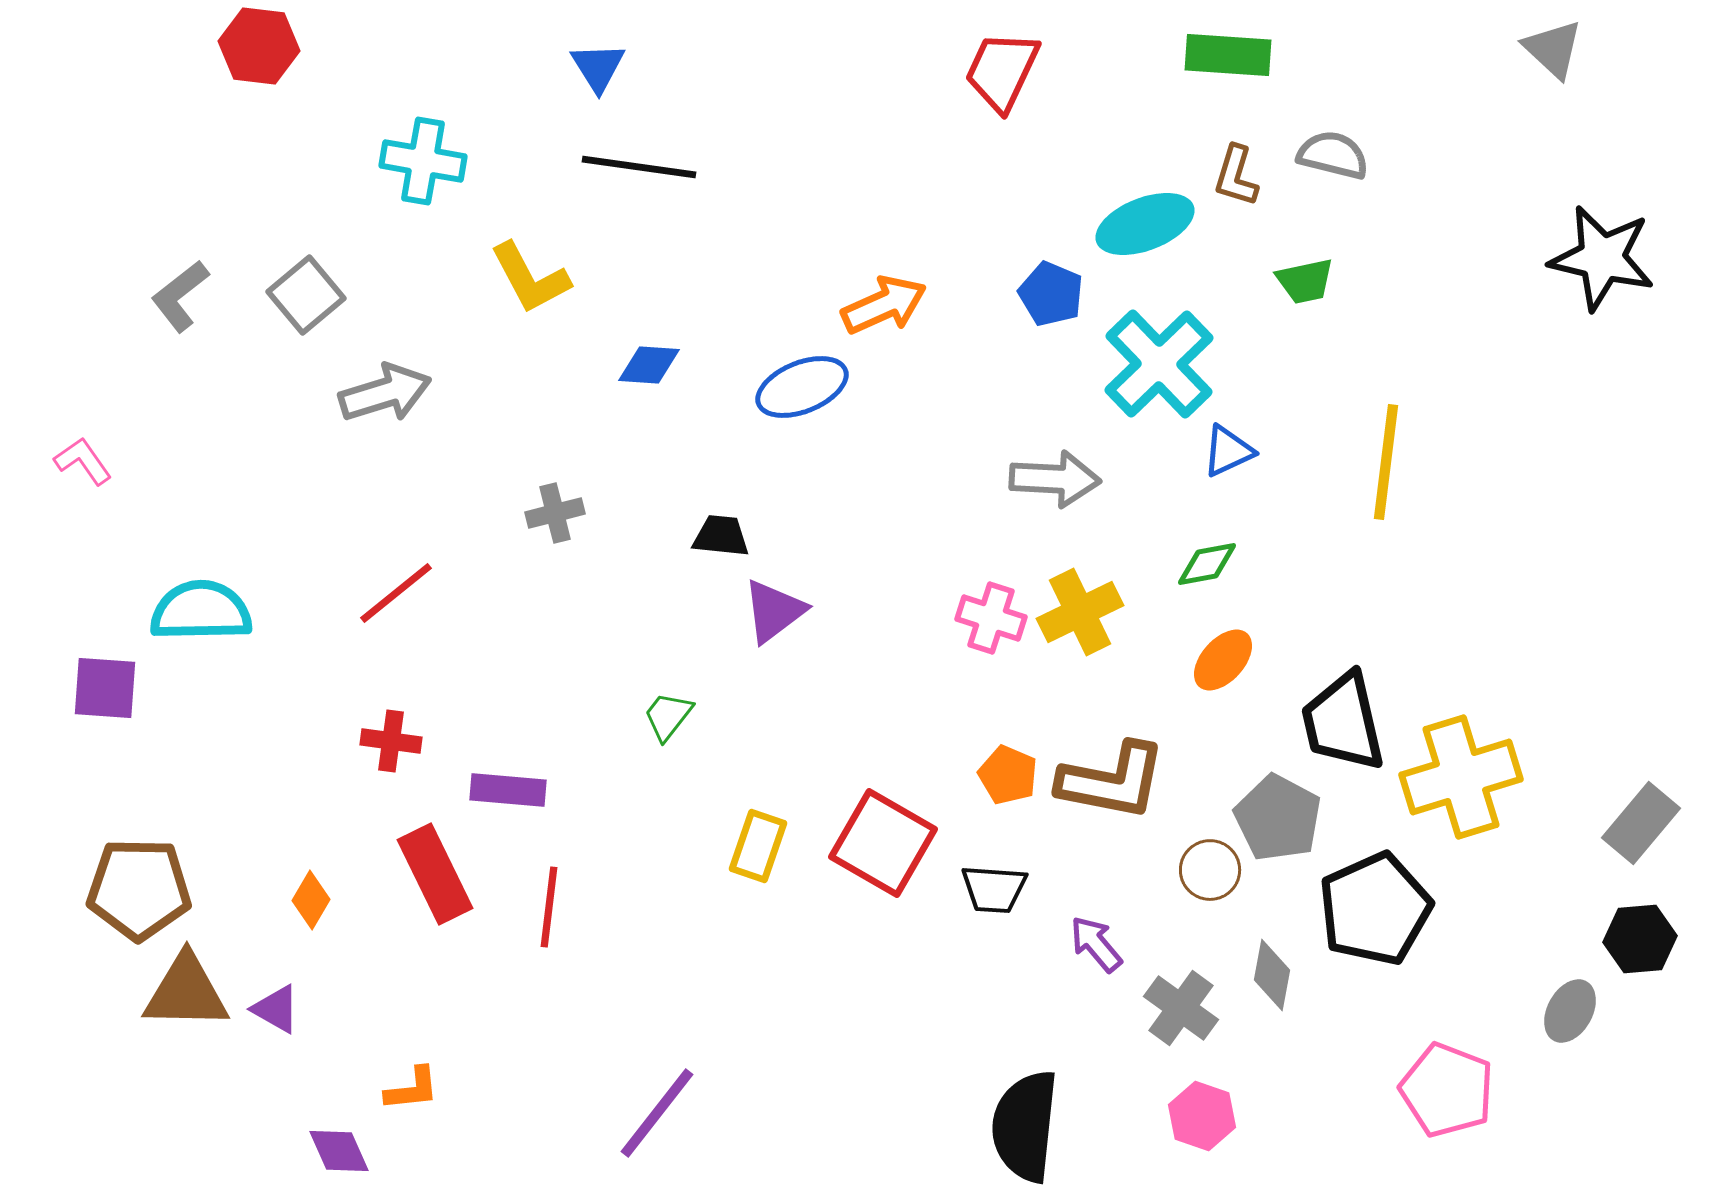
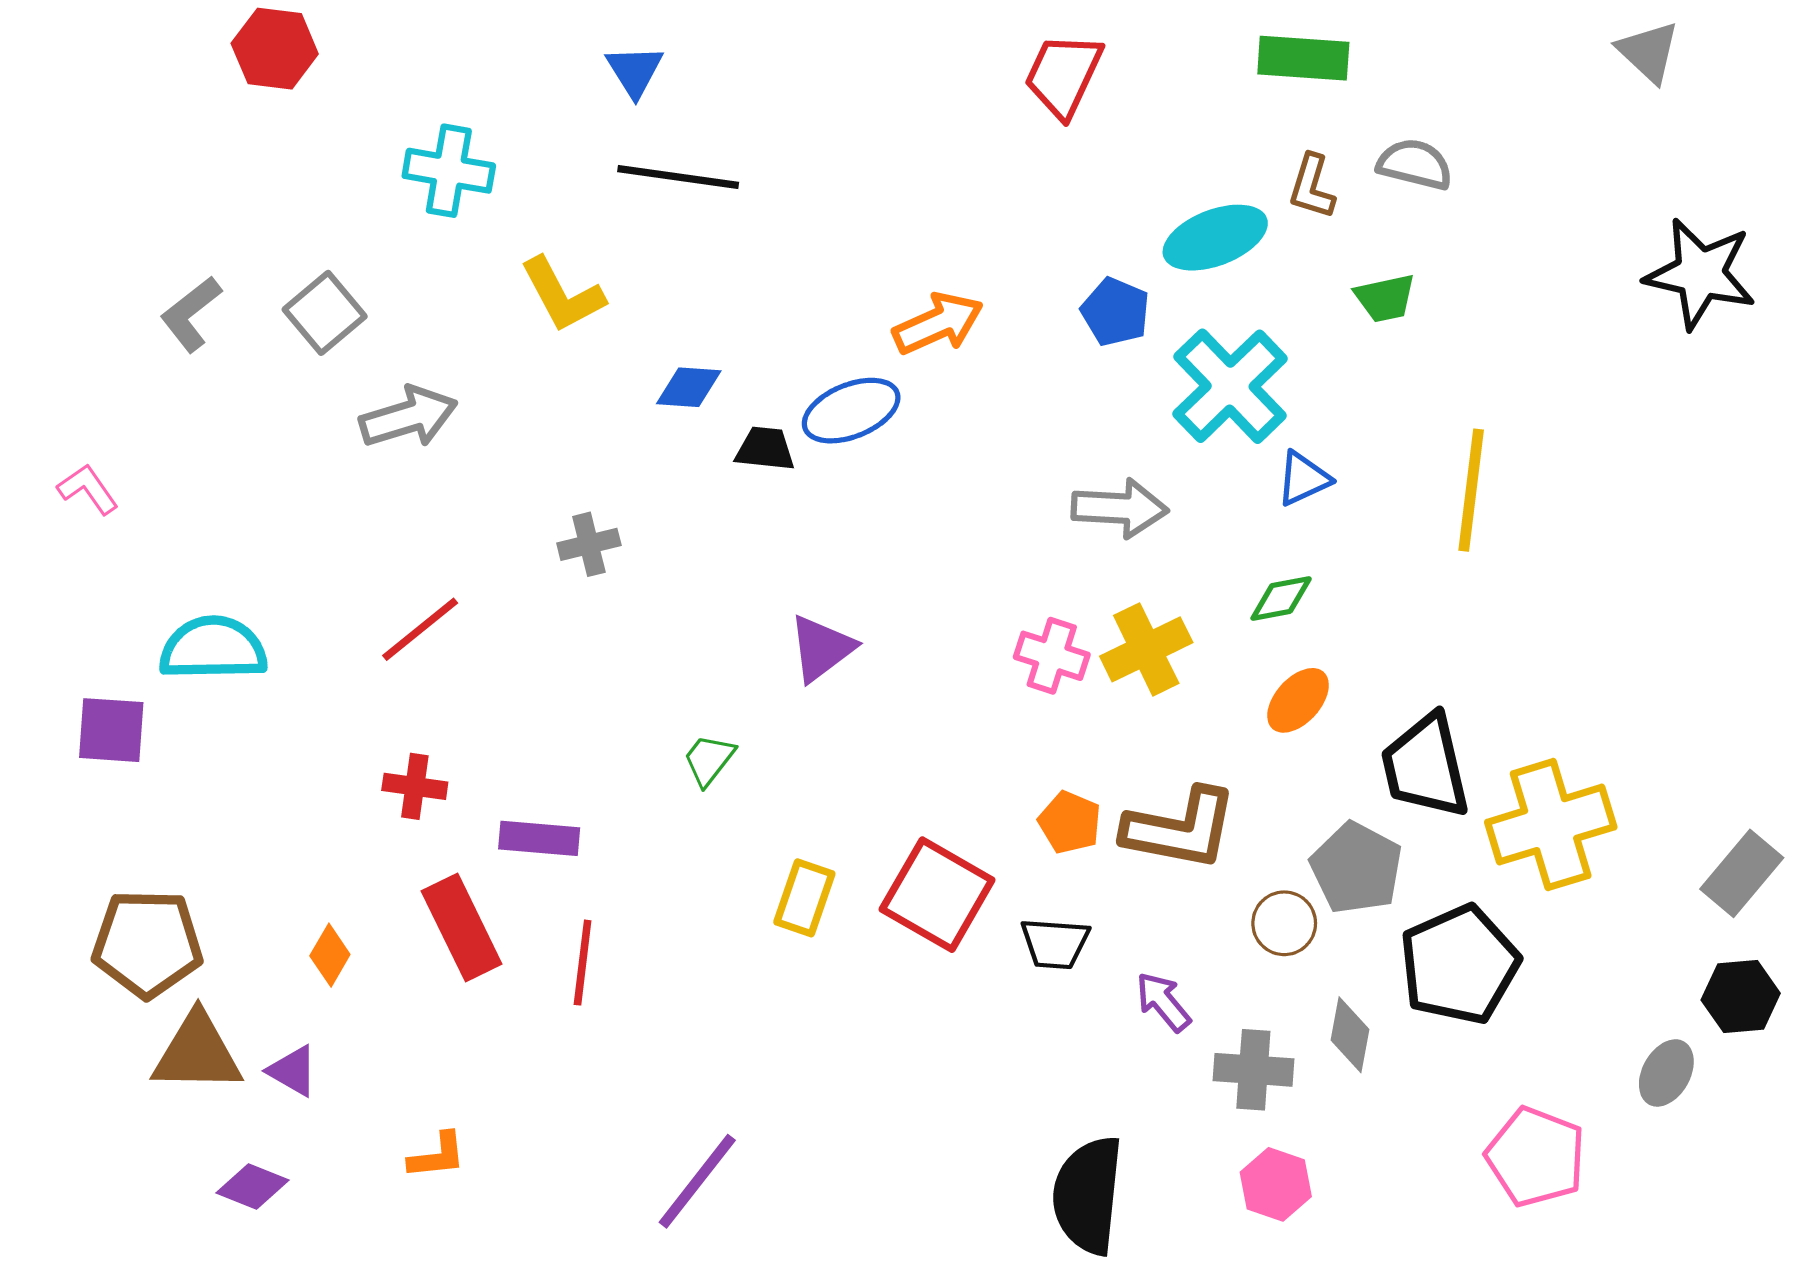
black trapezoid: (721, 536) -> (765, 449), moved
gray cross: (1181, 1008) -> (1253, 1070), turned -32
purple diamond: (339, 1151) -> (252, 1187), moved, turned -44

